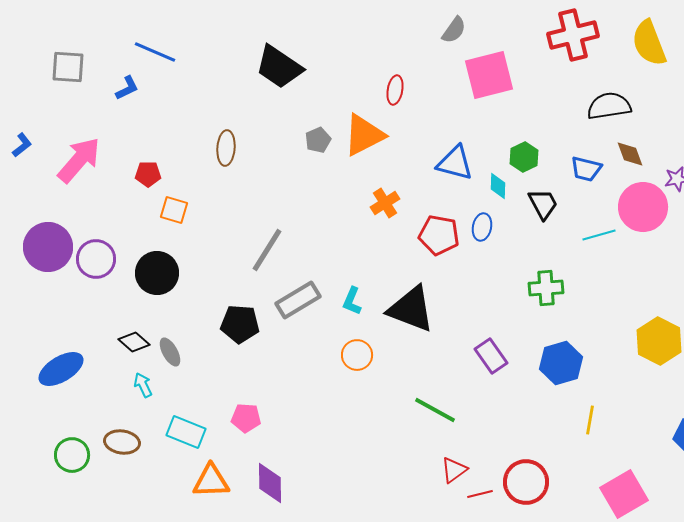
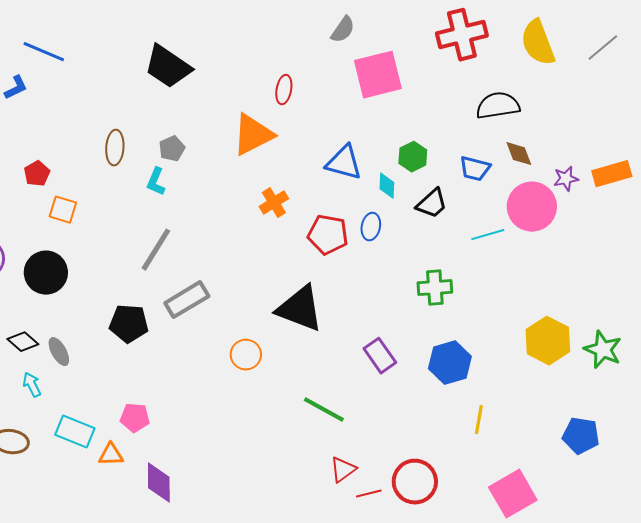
gray pentagon: (318, 140) -> (172, 149), moved
red pentagon: (148, 174) -> (37, 174), turned -30
black trapezoid: (543, 204) -> (432, 204), turned 76
cyan L-shape: (352, 301) -> (156, 182), moved
orange triangle: (211, 481) -> (111, 455), moved, size x0.7

